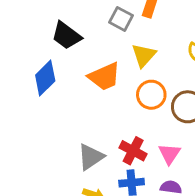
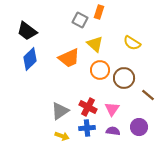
black trapezoid: (66, 36) -> (27, 31), moved
yellow triangle: (144, 55) -> (95, 44), turned -30

